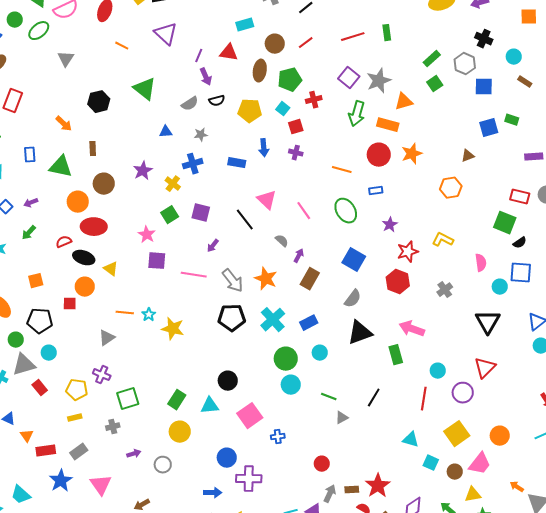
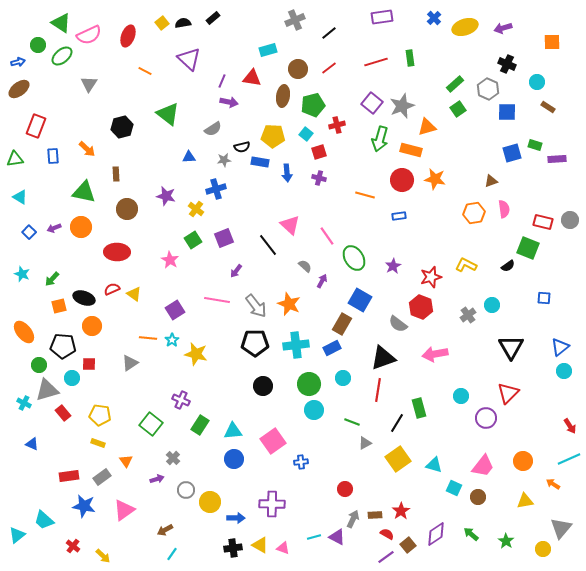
purple arrow: (206, 77) -> (229, 102), turned -54
black semicircle: (217, 101) -> (242, 147), moved
orange star: (412, 154) -> (435, 179), turned 30
blue rectangle: (30, 155) -> (53, 156), moved
purple rectangle: (534, 157) -> (557, 159), moved
blue rectangle: (237, 163) -> (260, 162), moved
purple star: (143, 171) -> (166, 196), turned -30
orange circle: (78, 202) -> (81, 227), moved
green ellipse: (346, 211) -> (354, 258), moved
purple square: (201, 213) -> (224, 238), turned -36
purple star: (390, 225) -> (393, 266), moved
green arrow: (29, 233) -> (52, 279), moved
red semicircle: (64, 242) -> (112, 289), moved
black semicircle: (520, 243) -> (508, 266), moved
black ellipse: (84, 258) -> (84, 298), moved
blue square: (354, 260) -> (360, 300), moved
purple square: (157, 261) -> (175, 310), moved, turned -36
pink semicircle: (481, 263) -> (504, 209), moved
blue square: (521, 273) -> (544, 298), size x0.6
brown rectangle: (310, 279) -> (342, 324), moved
orange circle: (85, 287) -> (92, 326), moved
cyan circle: (500, 287) -> (492, 305), moved
gray semicircle: (353, 299) -> (398, 324), moved, turned 90
red square: (70, 304) -> (89, 364), moved
cyan cross: (273, 320) -> (296, 345), turned 35
pink arrow: (412, 329) -> (435, 354), turned -30
green rectangle: (396, 355) -> (419, 408), moved
purple cross: (102, 375) -> (181, 400), moved
black circle: (228, 381) -> (263, 386), moved
green square: (128, 399) -> (151, 424), turned -35
red line: (424, 399) -> (378, 390), moved
yellow rectangle: (75, 418) -> (98, 443), turned 32
gray cross: (113, 427) -> (173, 458), moved, turned -32
yellow circle: (180, 432) -> (210, 502), moved
yellow square: (457, 434) -> (398, 459), moved
orange triangle: (27, 436) -> (126, 461), moved
blue circle: (227, 458) -> (234, 459), moved
pink trapezoid: (480, 464) -> (483, 466), moved
blue star: (61, 481) -> (84, 506), turned -30
pink triangle: (101, 485) -> (124, 510), turned 30
red star: (378, 486) -> (401, 511), size x0.7
orange arrow: (517, 487) -> (553, 484), moved
yellow triangle: (473, 495) -> (525, 501), moved

